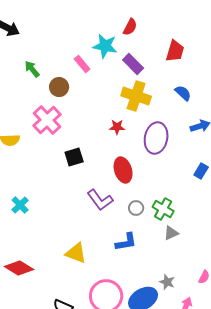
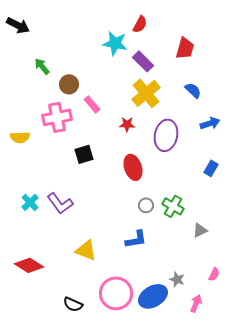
pink rectangle: (82, 64) -> (92, 104), moved
yellow cross: (136, 96) -> (146, 93), turned 32
pink cross: (47, 120) -> (57, 117), turned 32
purple L-shape: (100, 200) -> (60, 203), moved
gray triangle: (171, 233) -> (200, 230), moved

